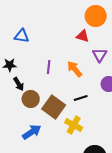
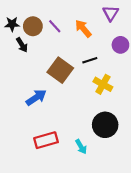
purple line: (49, 67) -> (55, 26), turned -48
brown circle: (31, 99) -> (33, 26), moved
yellow cross: (74, 125) -> (103, 84), moved

